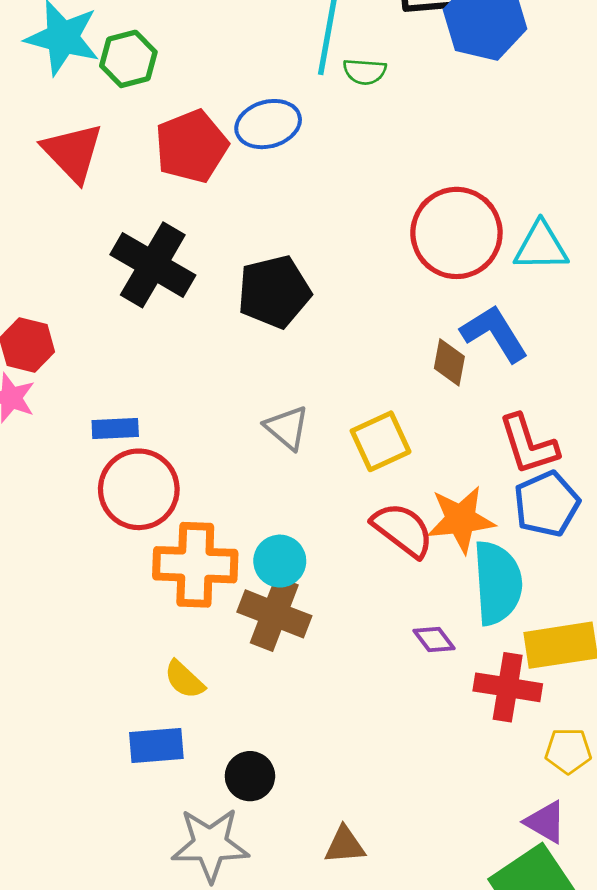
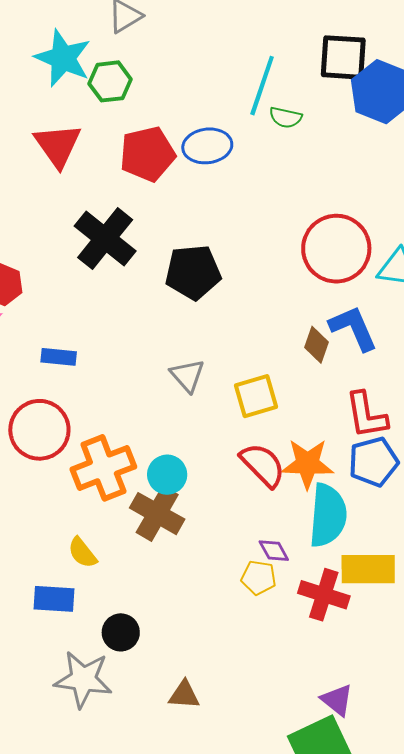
red circle: (139, 489) -> (39, 430), moved
orange cross: (195, 565) -> (103, 468), turned -32
yellow pentagon: (568, 751) -> (259, 578), moved

